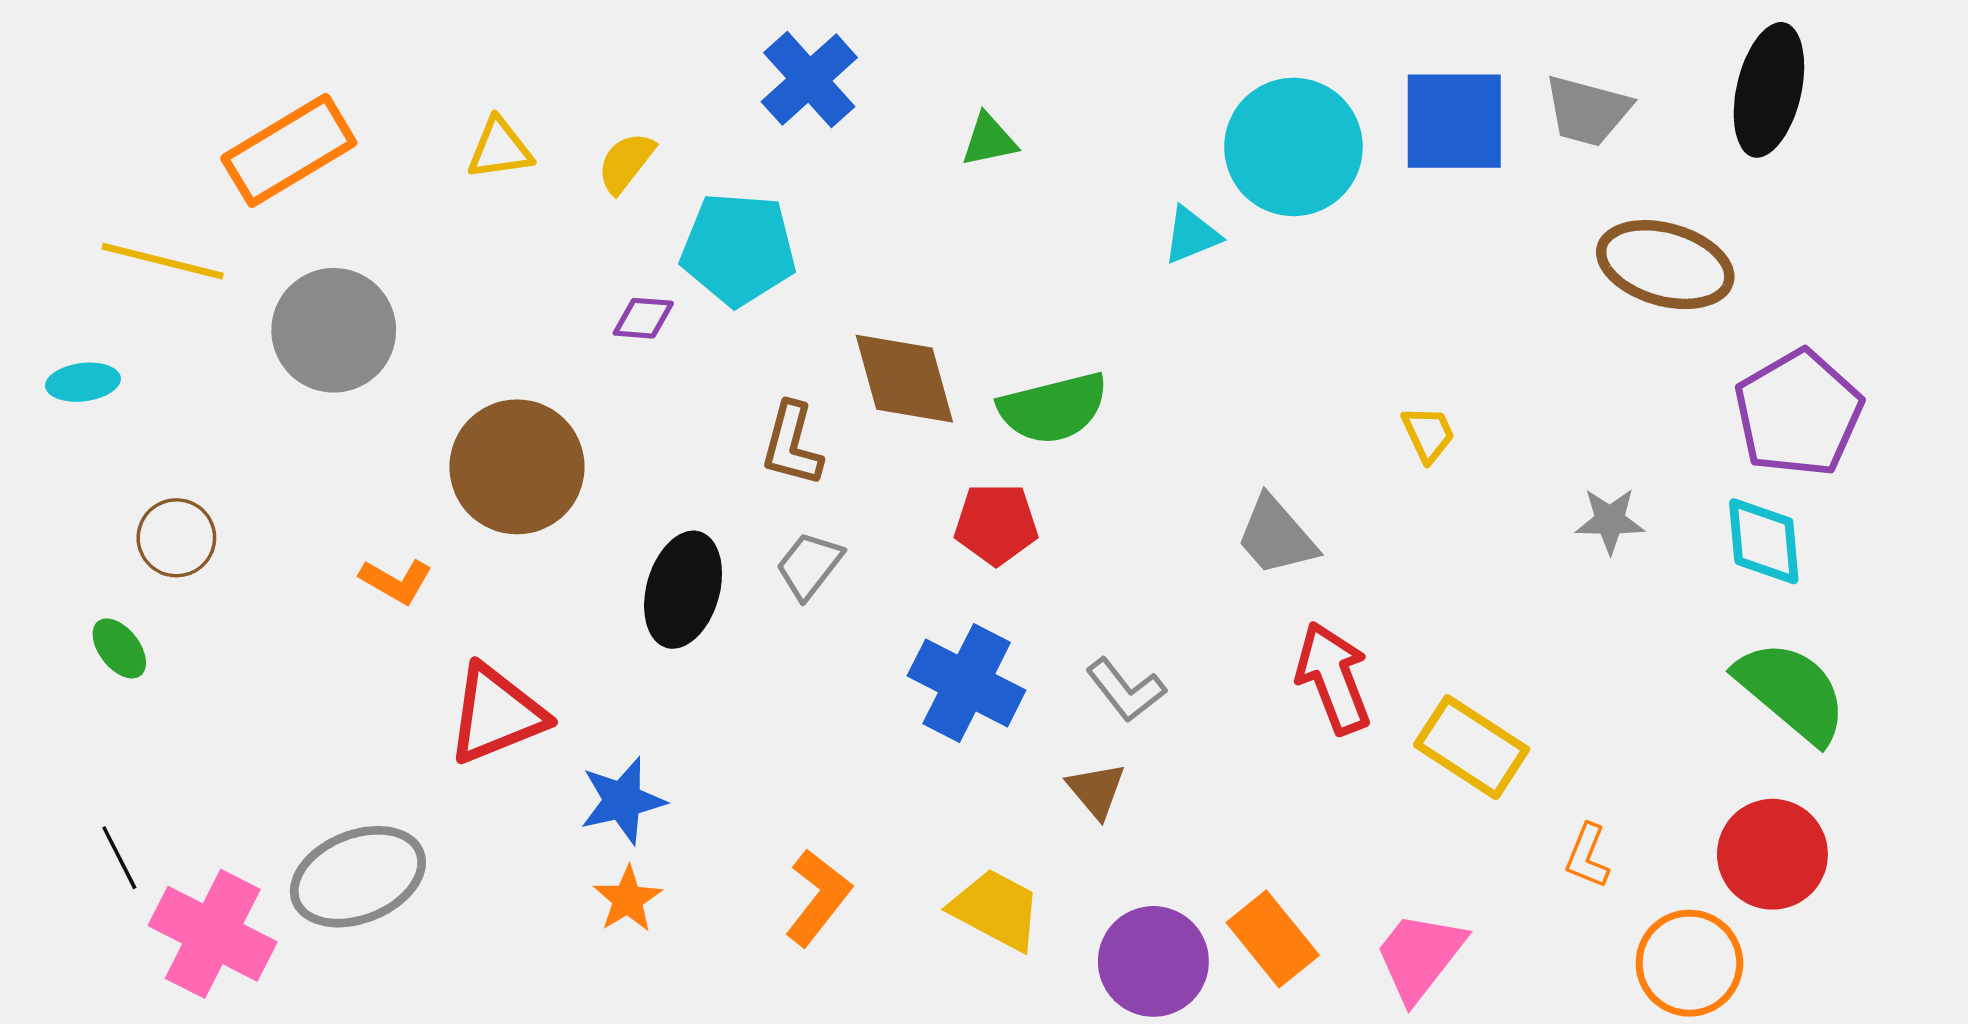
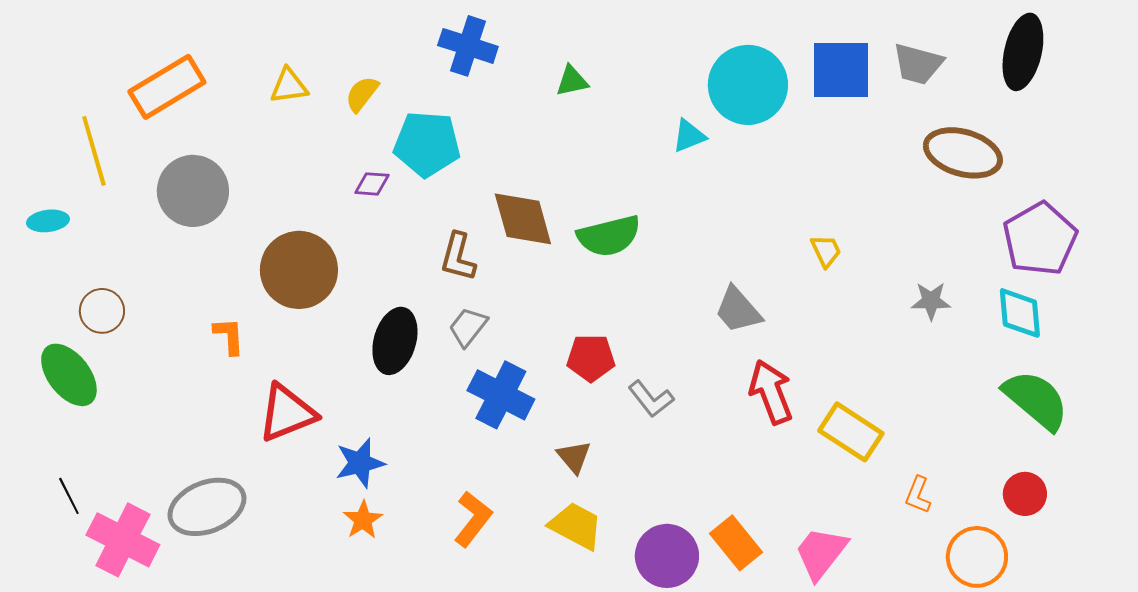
blue cross: (809, 80) -> (468, 46), turned -30
yellow line: (163, 261) -> (94, 151), turned 60
red pentagon: (996, 524) -> (591, 358), moved
orange L-shape: (396, 581) -> (229, 336), turned -123
green ellipse: (119, 648) -> (69, 375), size x1.8
blue cross: (967, 683) -> (501, 395), moved
brown triangle: (1096, 790) -> (574, 457), moved
red circle: (1772, 854) -> (1025, 494), size x0.7

